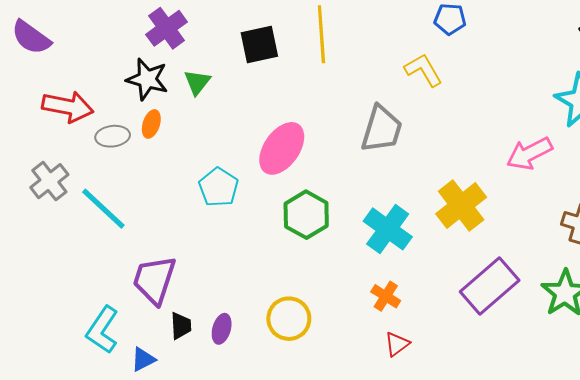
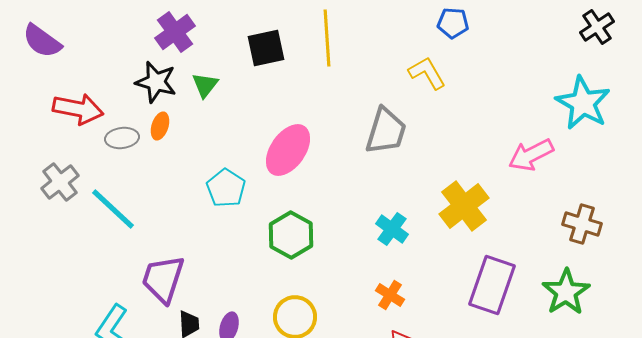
green hexagon: (306, 215) -> (291, 235), moved
cyan cross: (388, 229) -> (392, 229), size x0.7
purple rectangle: (490, 286) -> (492, 285), turned -30

